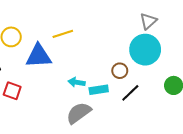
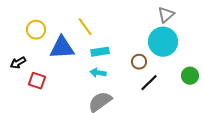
yellow line: (63, 34) -> (85, 27), turned 72
cyan rectangle: (99, 90) -> (100, 52), moved

